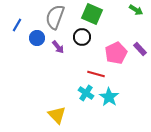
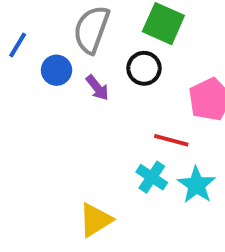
yellow triangle: (57, 115) -> (95, 220), turned 42

